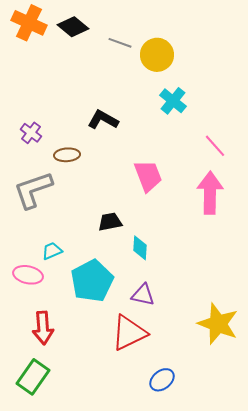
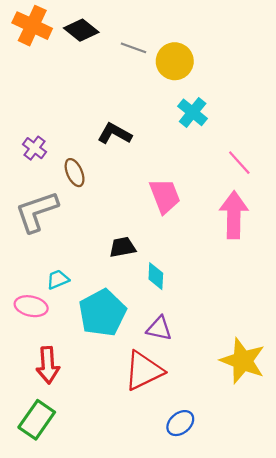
brown ellipse: (67, 155) -> (75, 173), turned 70

